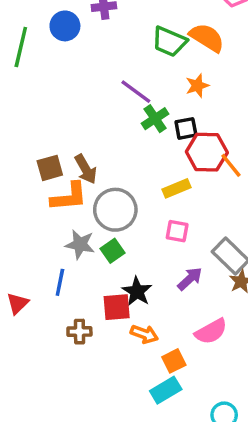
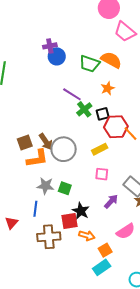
blue circle: (65, 26) -> (57, 56), moved
gray circle: (115, 210) -> (64, 149), moved
green square: (112, 251) -> (65, 188), turned -32
brown cross: (79, 332) -> (49, 237), size x1.6

